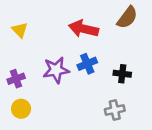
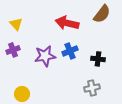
purple cross: (16, 79) -> (13, 50), moved
yellow circle: (21, 109) -> (22, 94), moved

